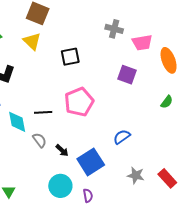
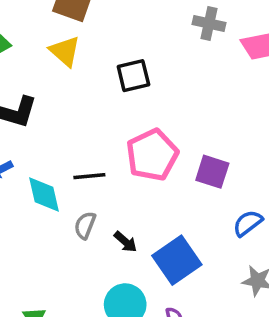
purple square: (127, 75) -> (212, 172), moved
blue semicircle: (122, 137) -> (248, 223), moved
gray semicircle: (40, 140) -> (85, 225), turned -119

